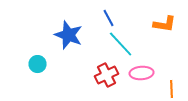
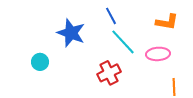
pink ellipse: (142, 73) -> (158, 54), moved

